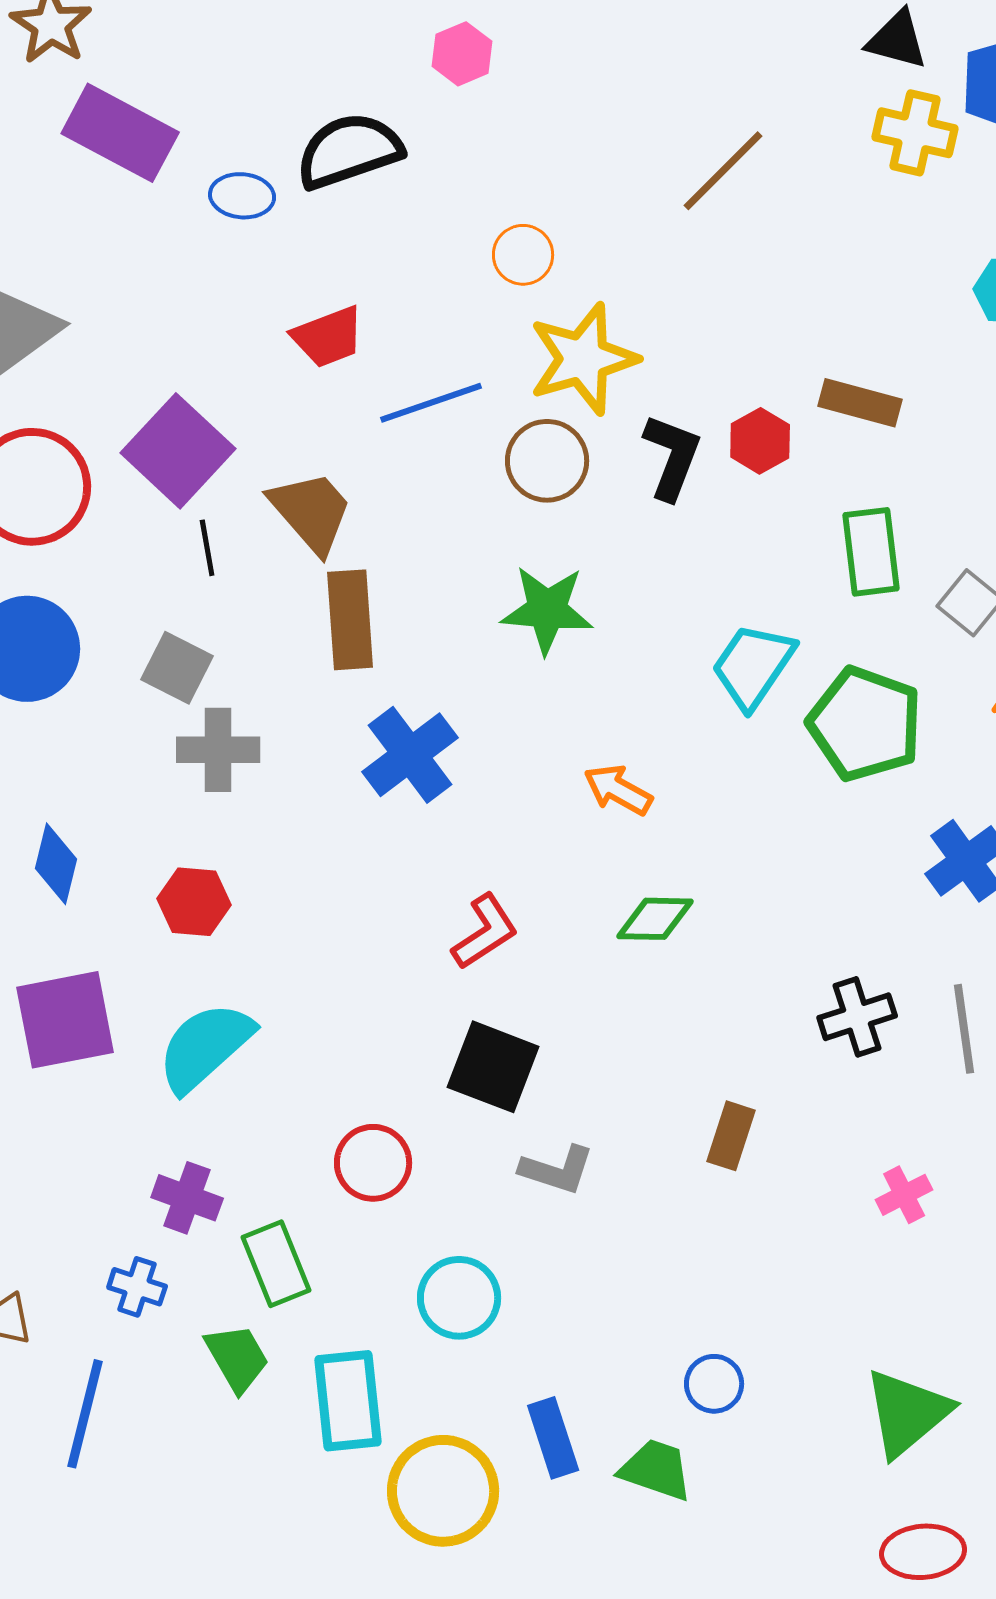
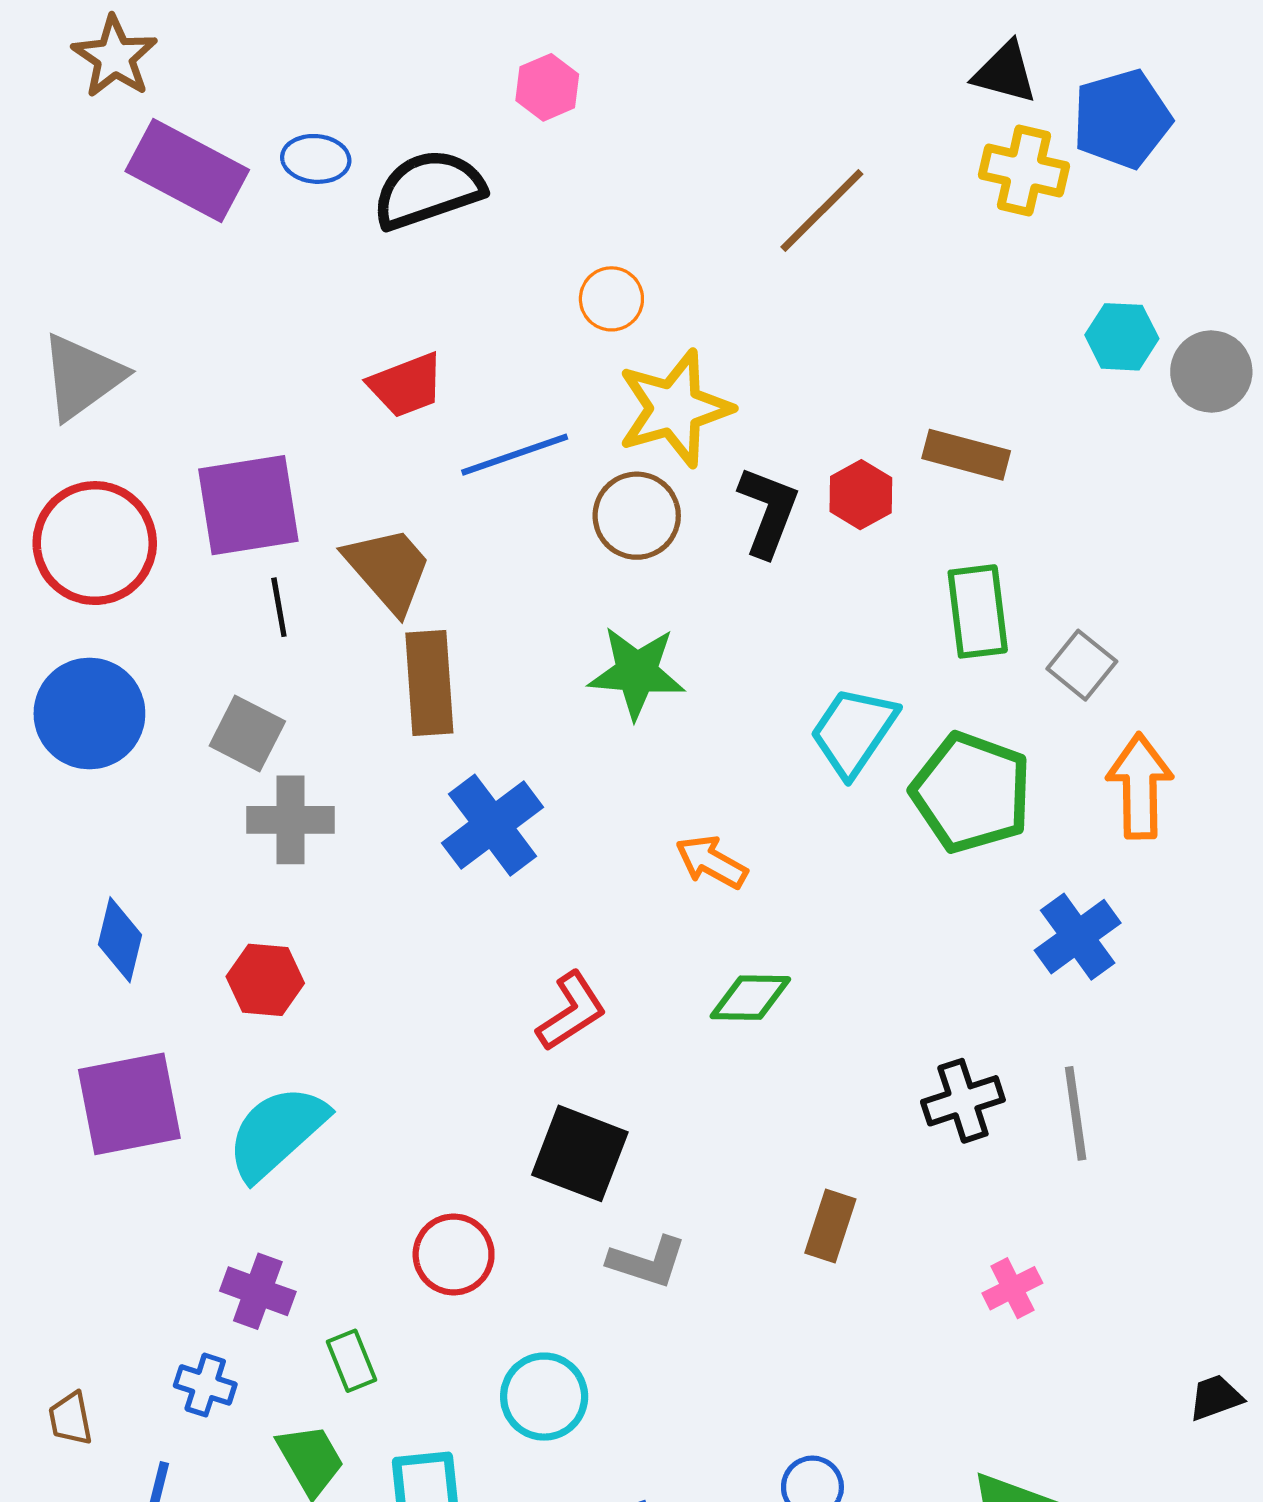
blue ellipse: (242, 196) -> (316, 159), moved
purple square: (178, 451) -> (248, 505), turned 38
green rectangle: (276, 1264) -> (351, 1361), size x0.7

